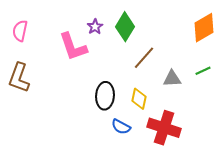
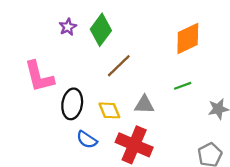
pink L-shape: (73, 47) -> (39, 77), moved
gray triangle: (172, 79) -> (144, 105), moved
yellow diamond: (139, 99) -> (109, 110), turned -40

